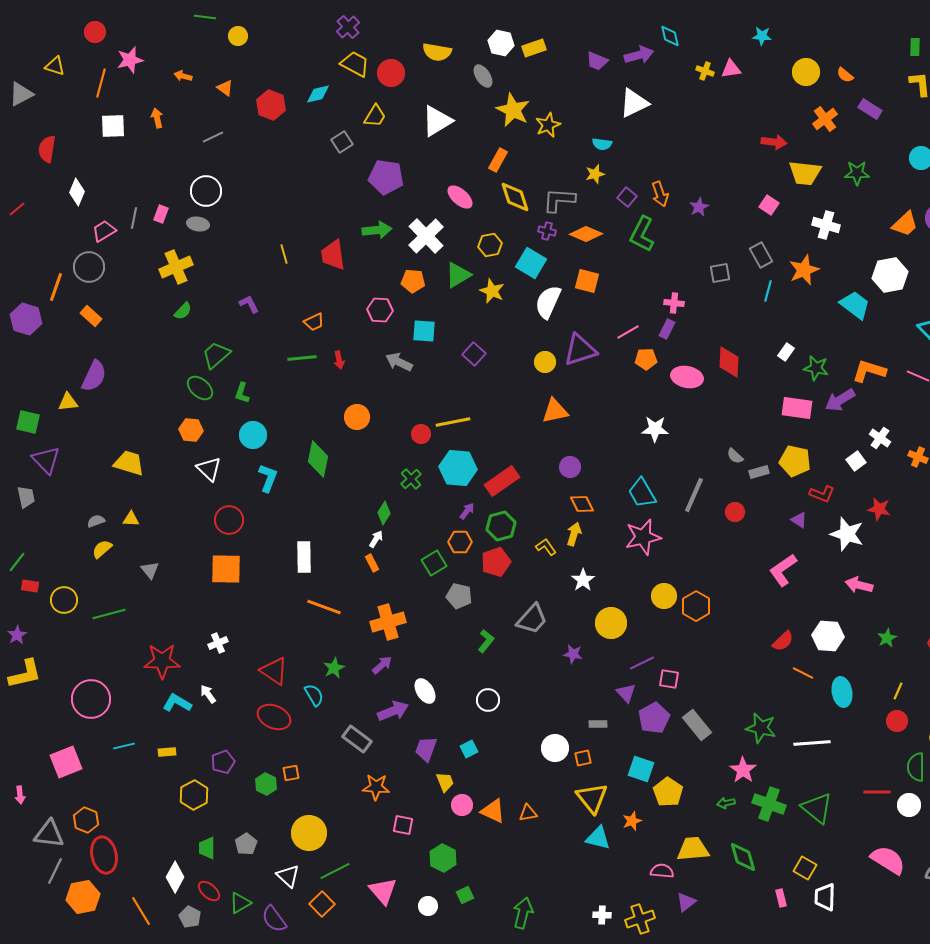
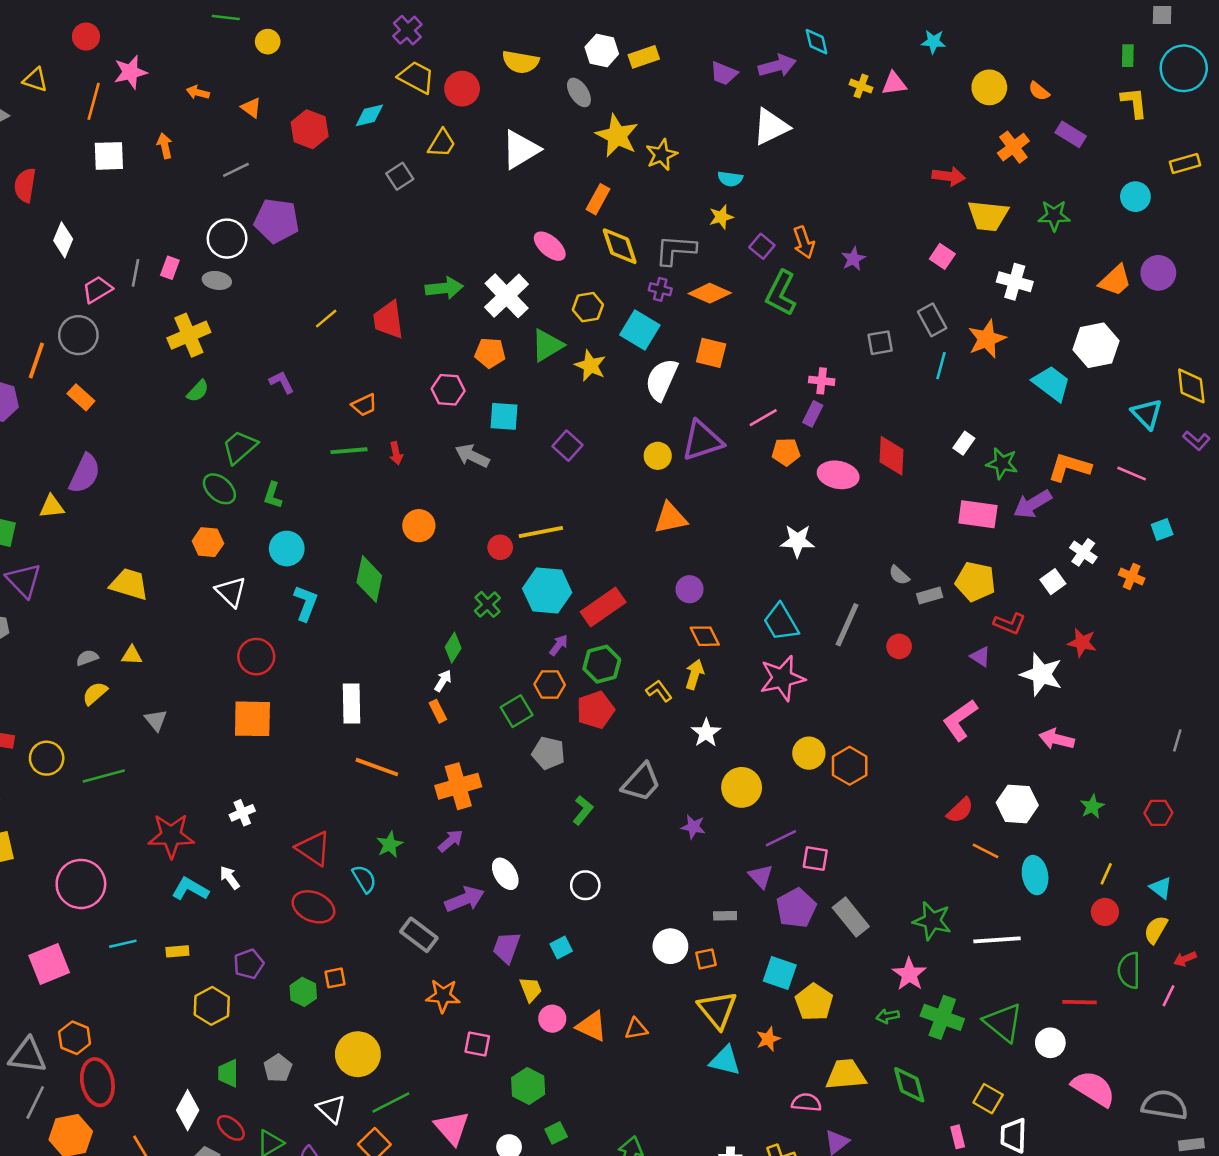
purple pentagon: (386, 177) -> (277, 221), moved
yellow line: (284, 254) -> (326, 319), turned 66
white circle: (909, 805) -> (1050, 1043), moved

